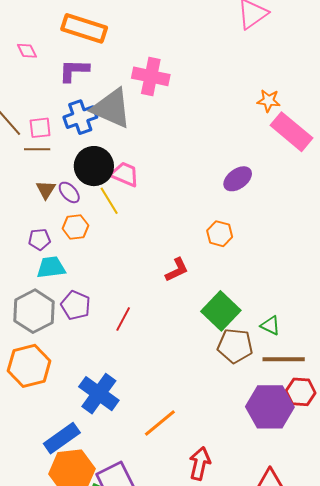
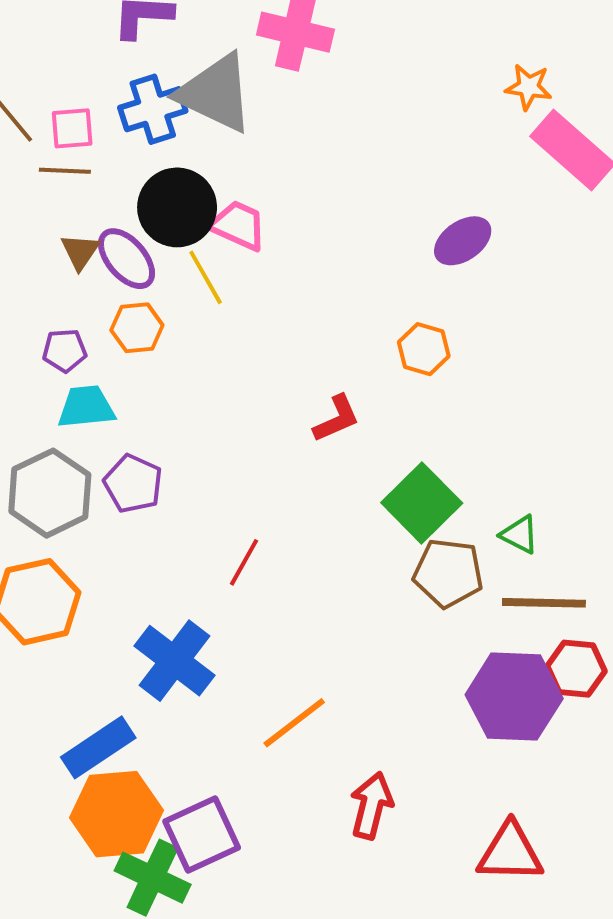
purple ellipse: (69, 192) -> (127, 259), size x1.4
red line: (123, 319) -> (244, 562), moved

